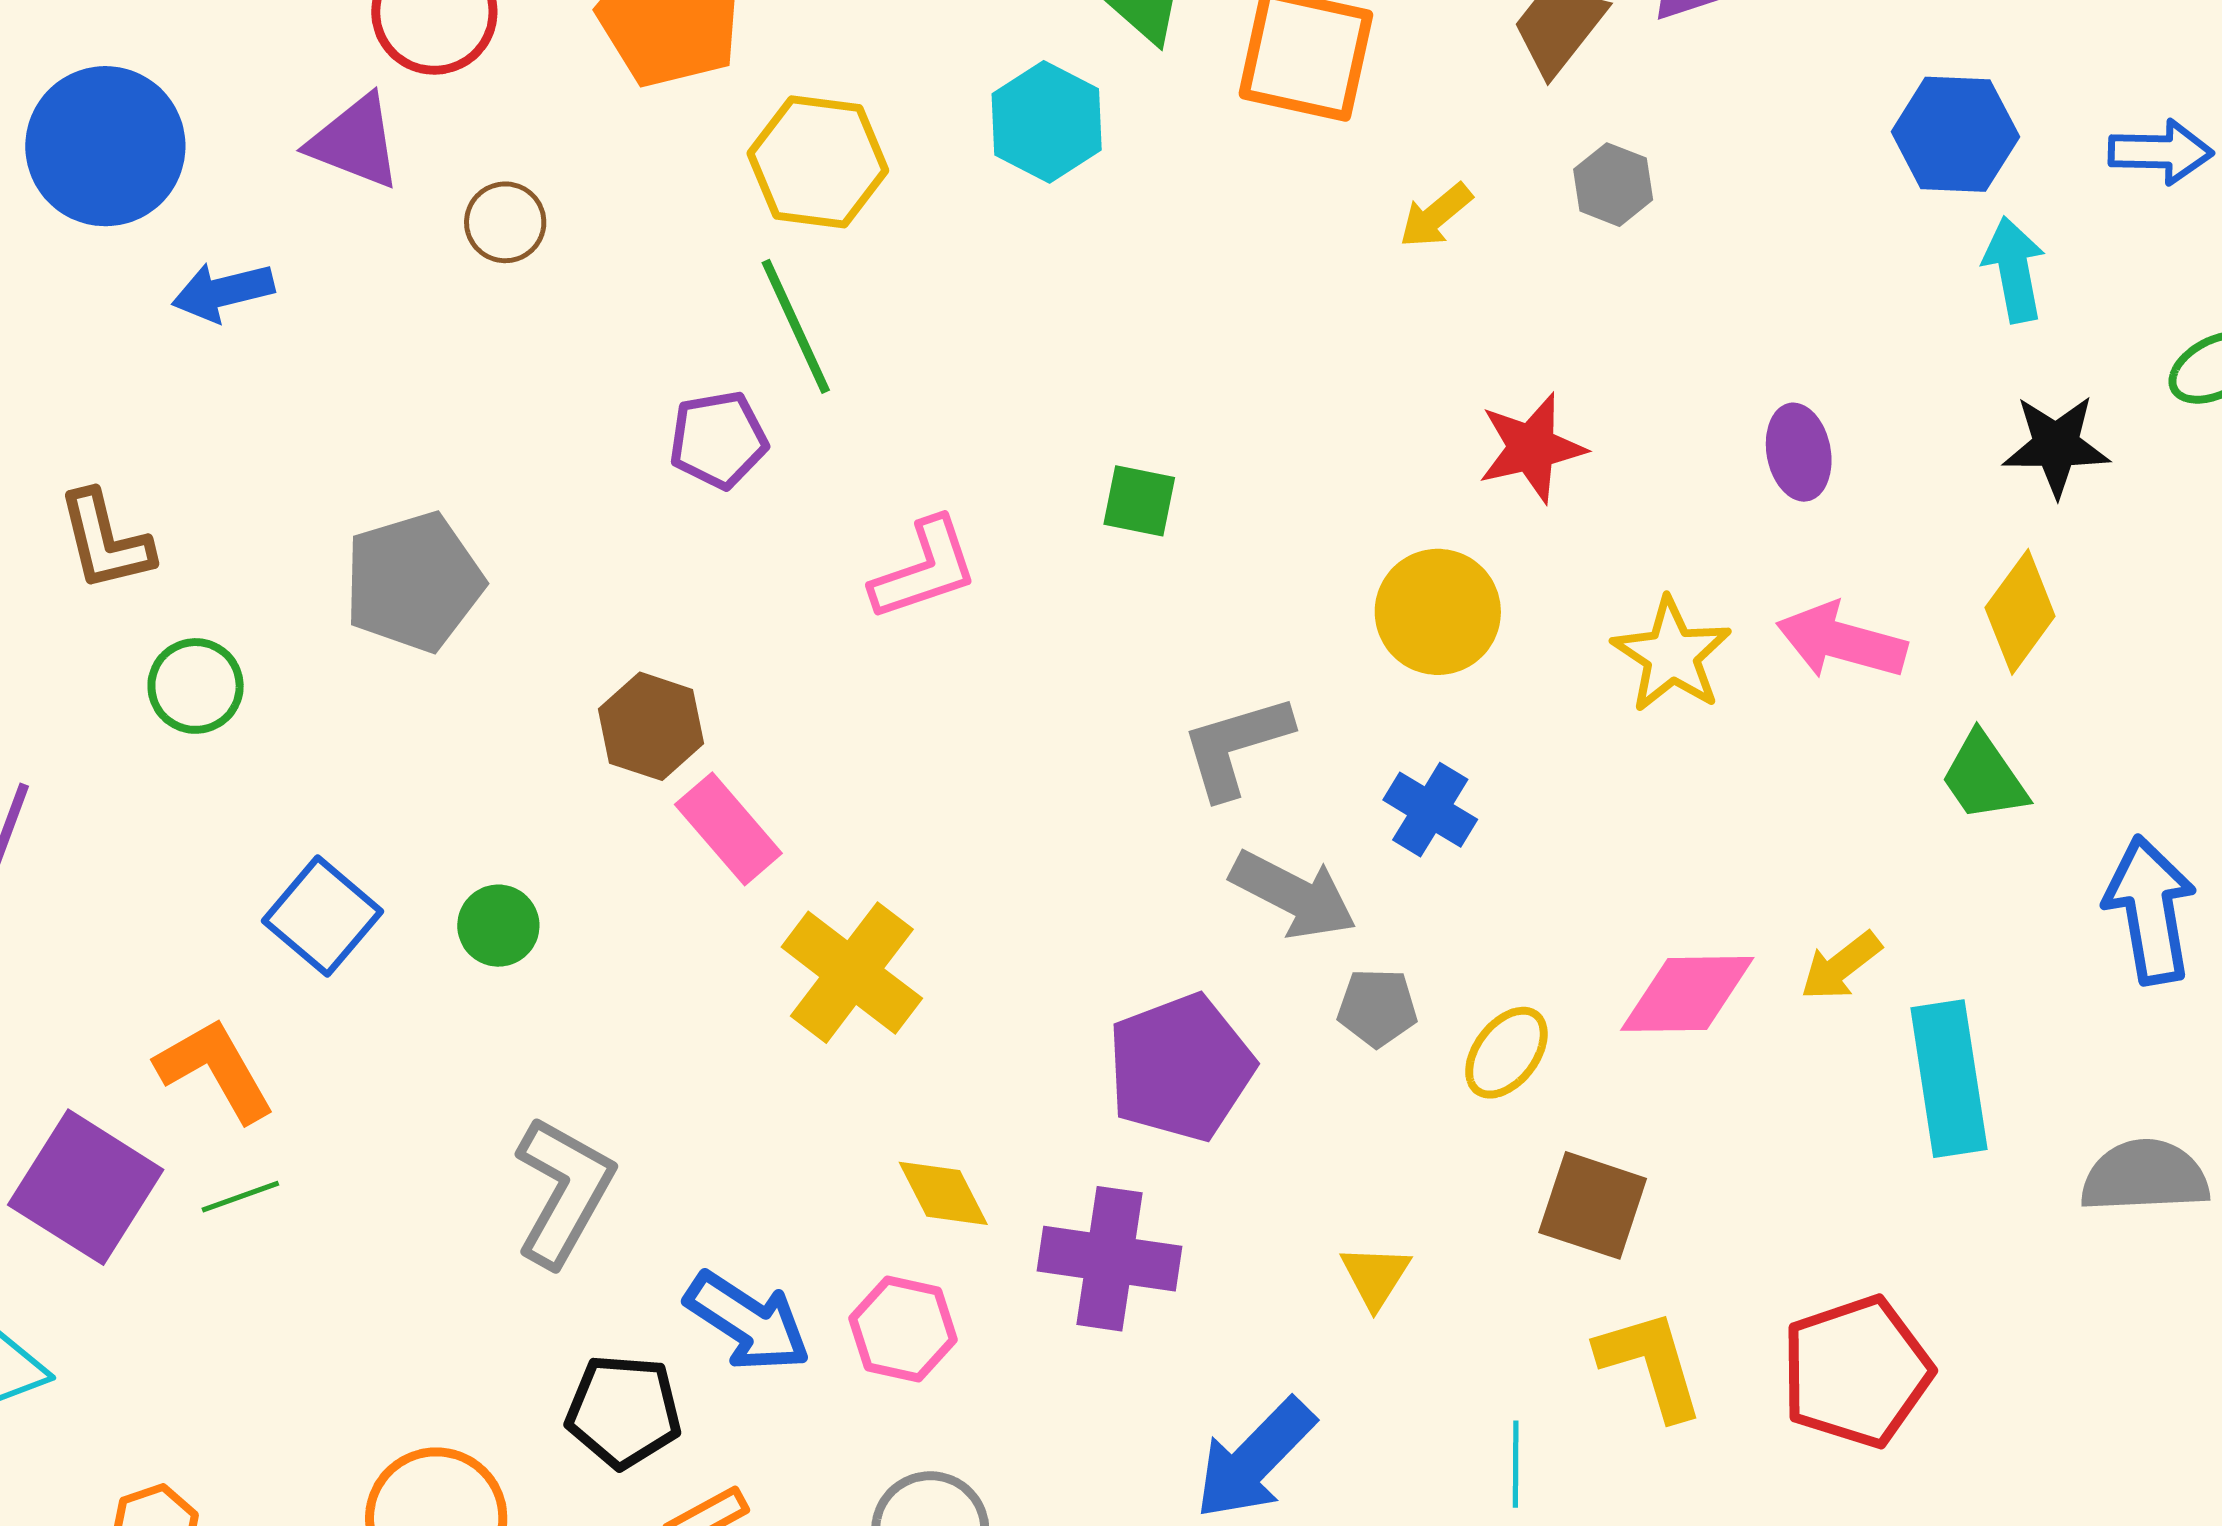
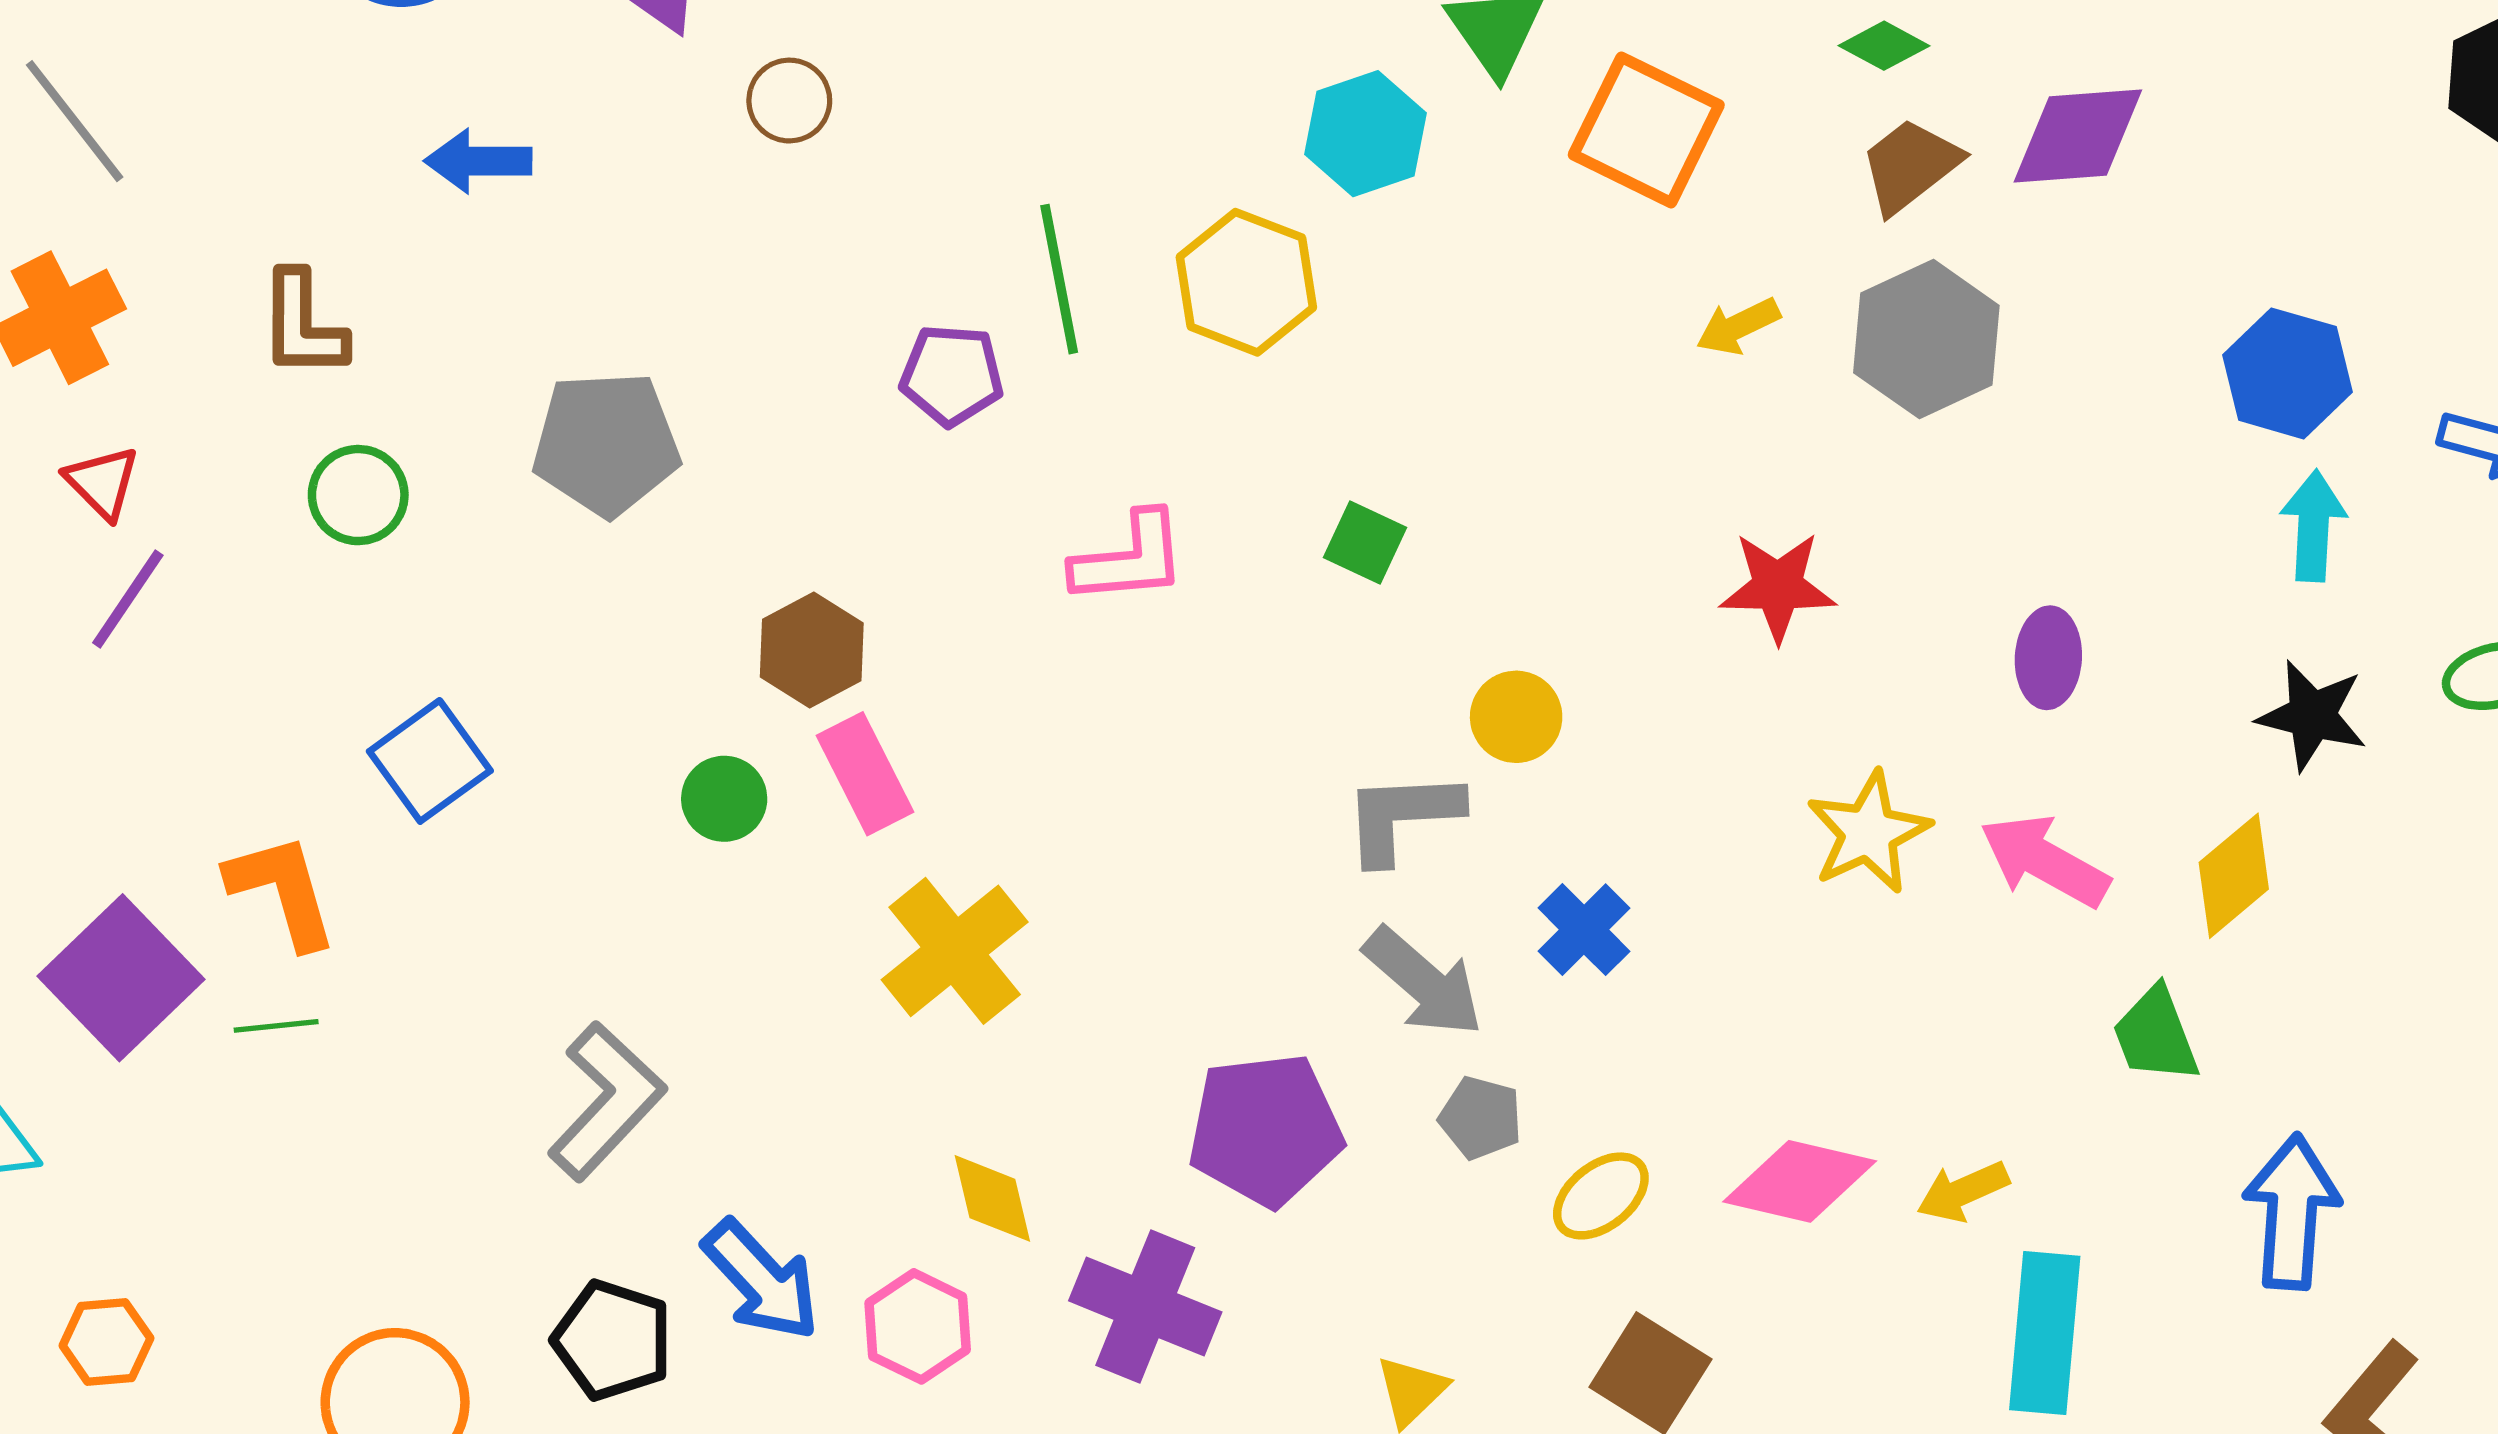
yellow hexagon: (818, 162) -> (1246, 282), moved
gray hexagon: (1613, 185) -> (1926, 339), size x1.8
blue arrow: (223, 292) -> (478, 161), moved
yellow circle: (1438, 612) -> (1516, 717), moved, size x0.7
green circle: (498, 926) -> (724, 799), moved

